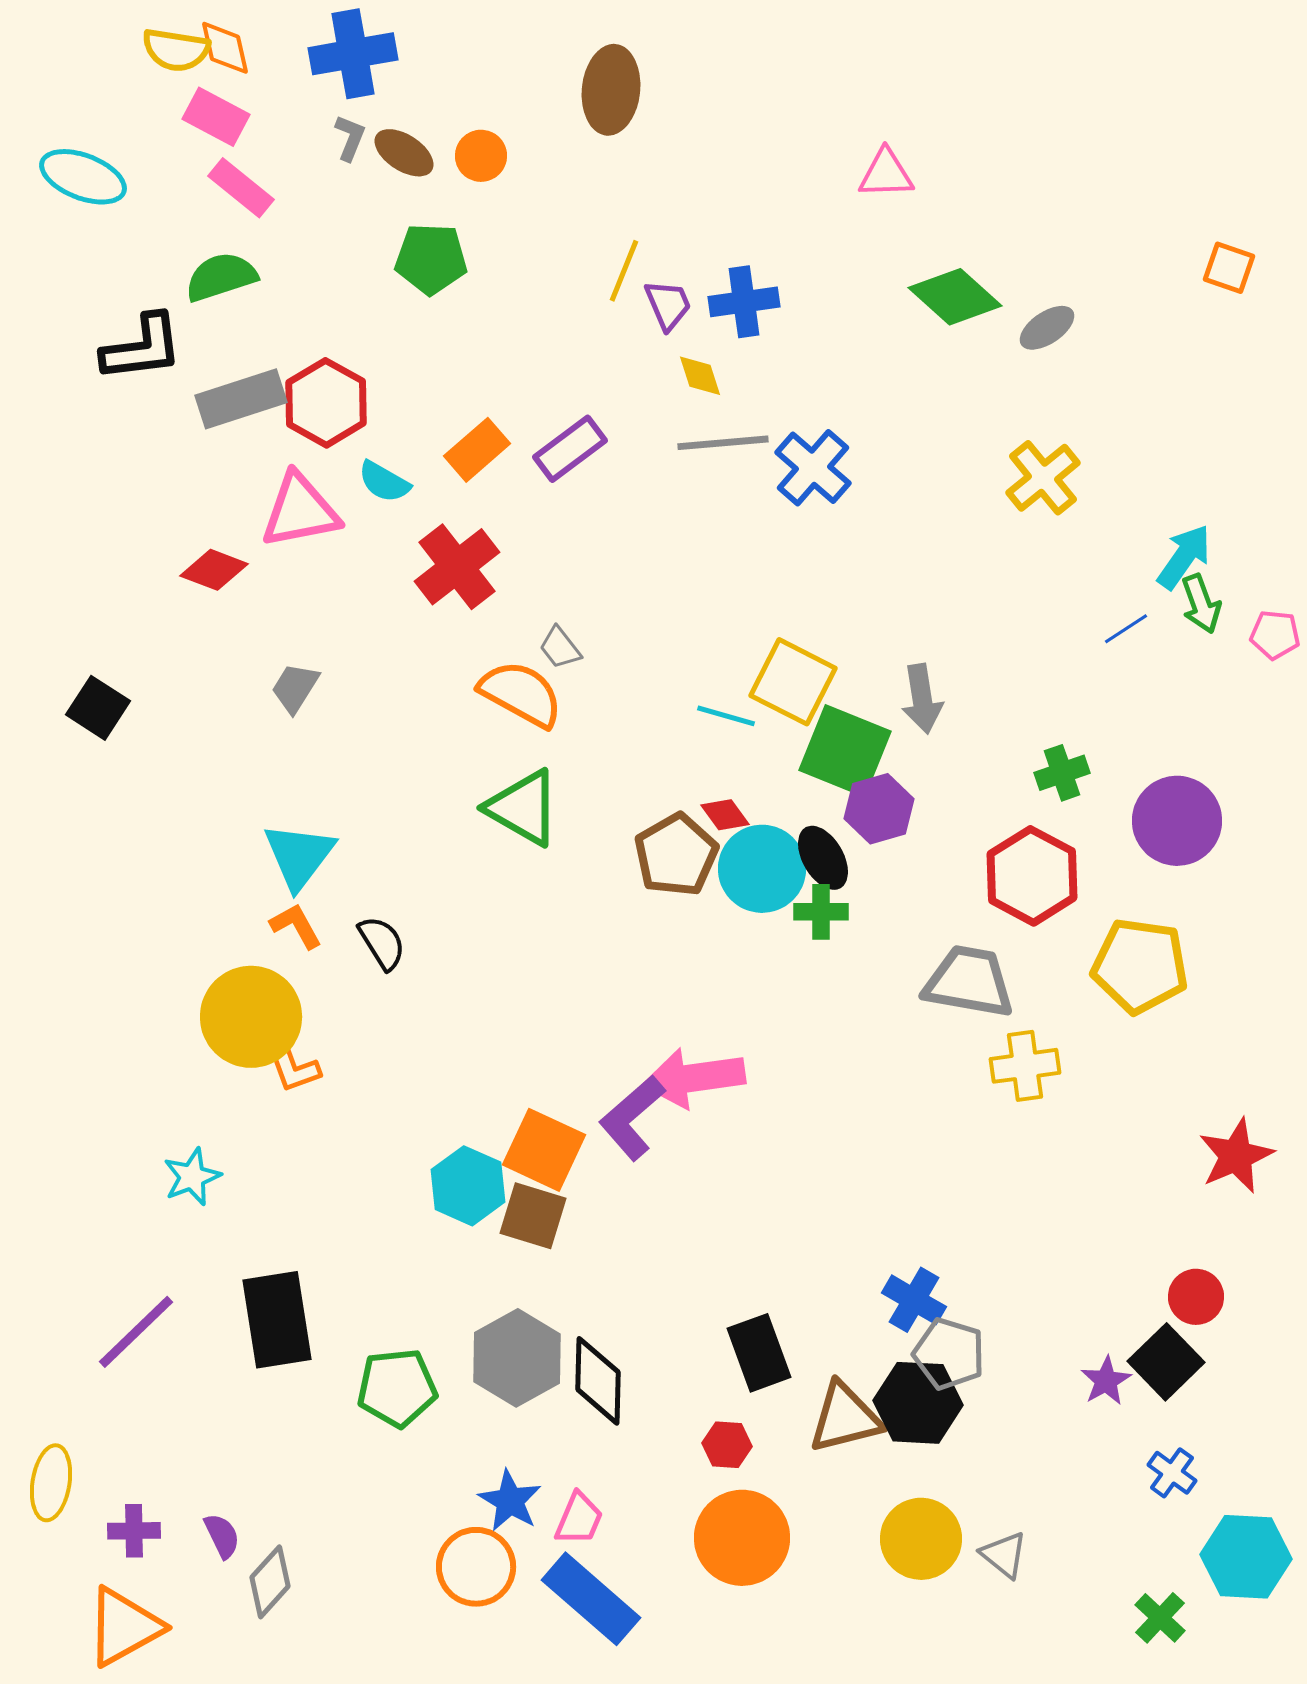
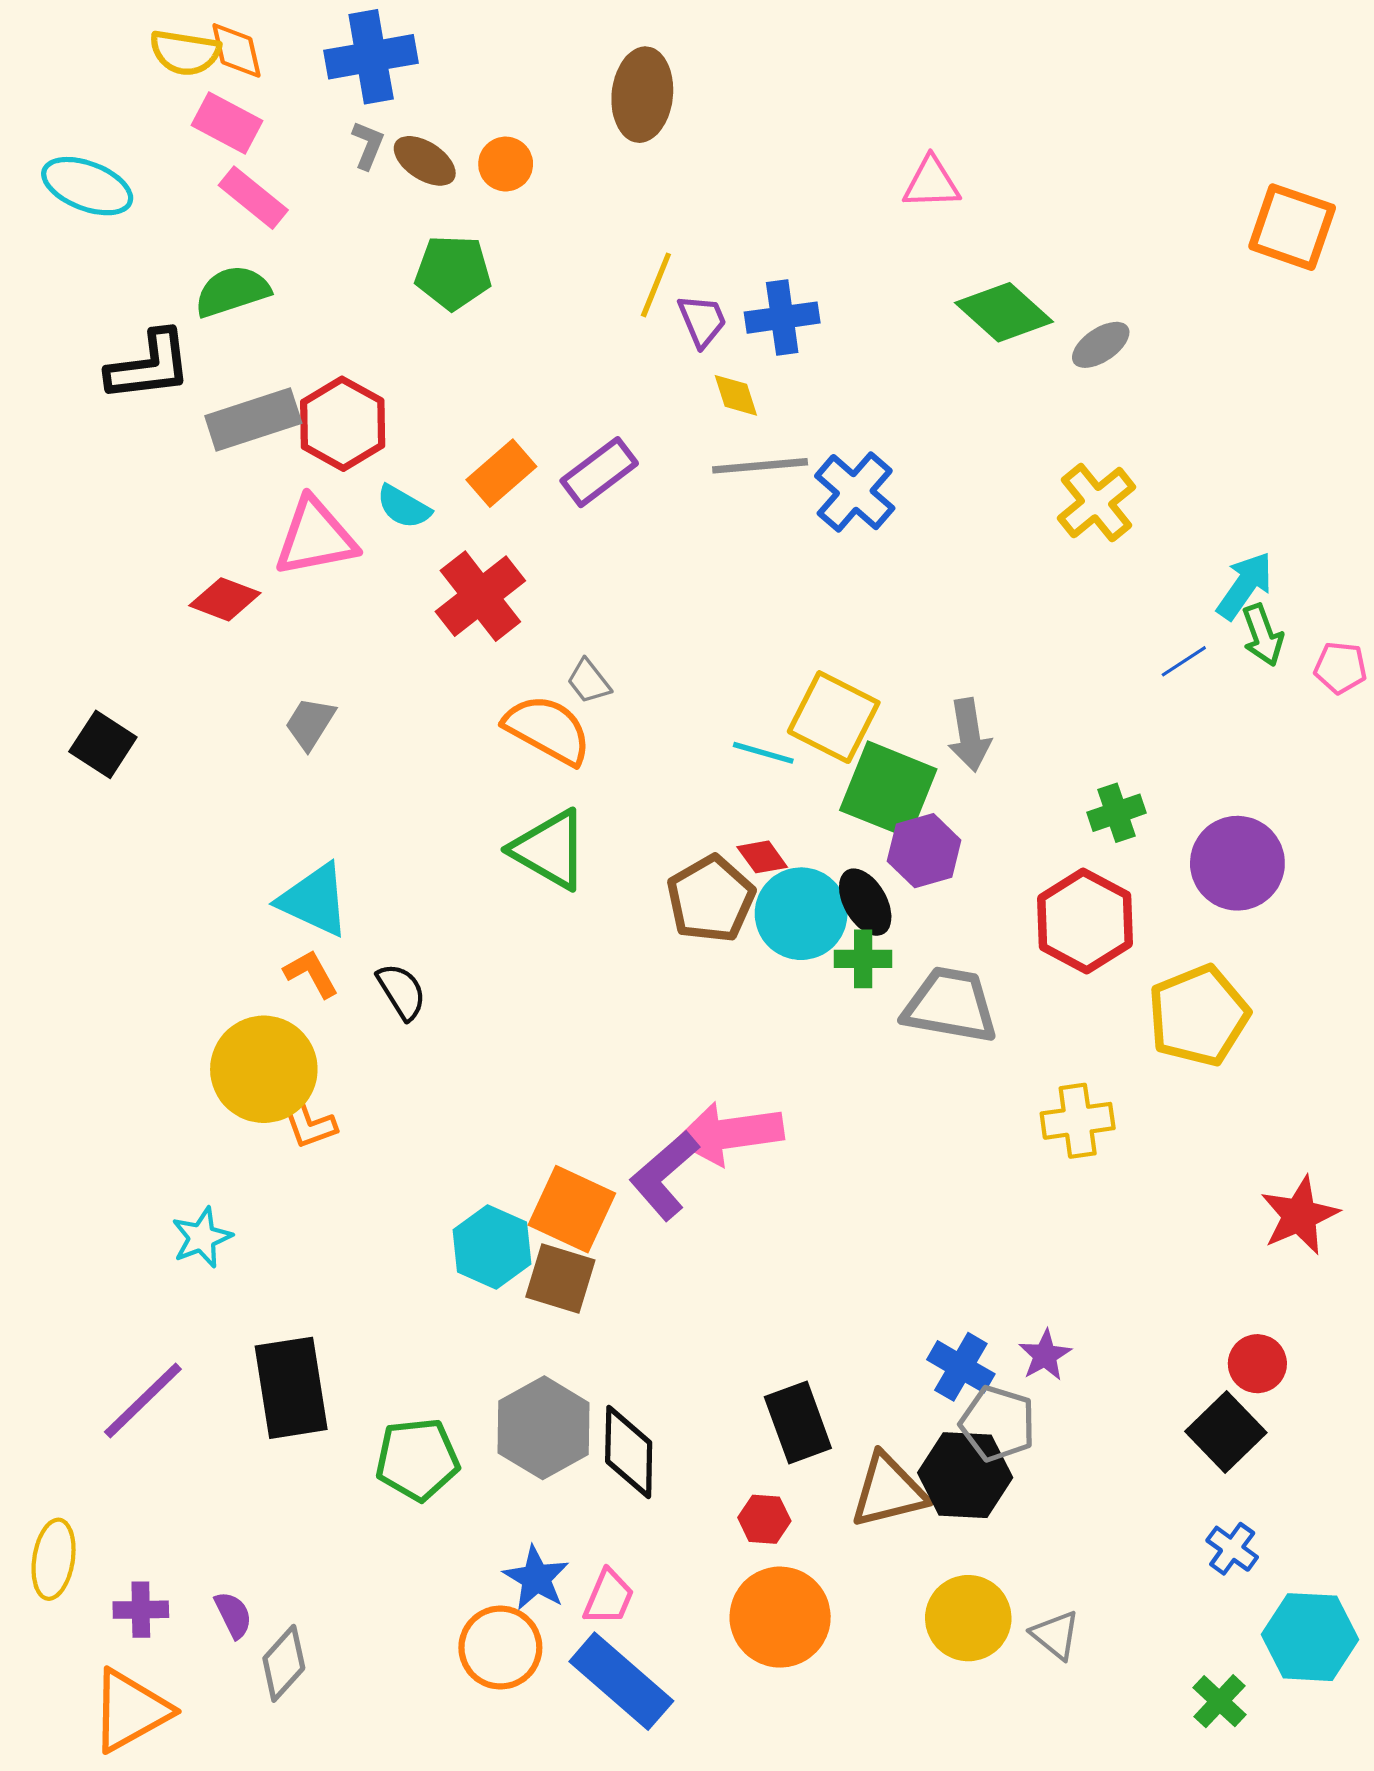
orange square: (1229, 268) -> (1292, 227), moved, size x1.6
cyan triangle: (299, 856) -> (314, 900), turned -42
yellow pentagon: (1140, 966) -> (1199, 1016), turned -30
gray trapezoid: (969, 982) -> (950, 1005), moved
purple star: (1106, 1381) -> (1045, 1355), moved

